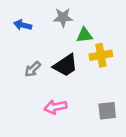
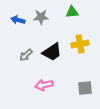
gray star: (63, 17) -> (41, 17), moved
green triangle: (84, 35) -> (72, 12), moved

